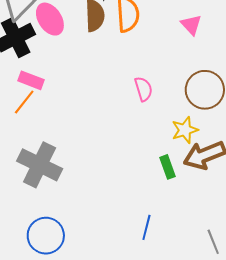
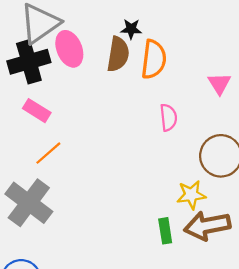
pink semicircle: (143, 89) -> (168, 117), moved
orange line: (24, 102) -> (48, 153), moved

